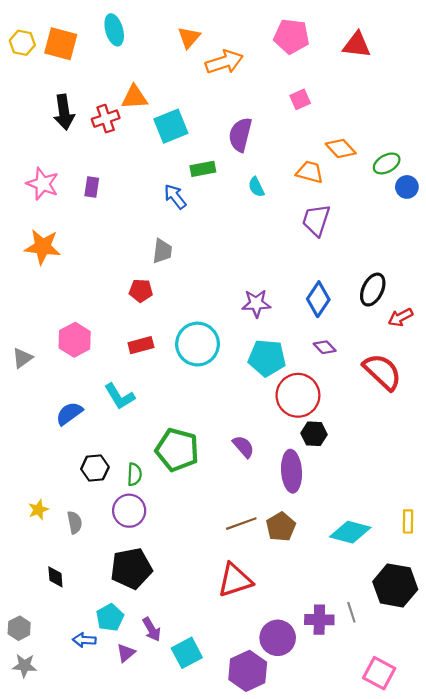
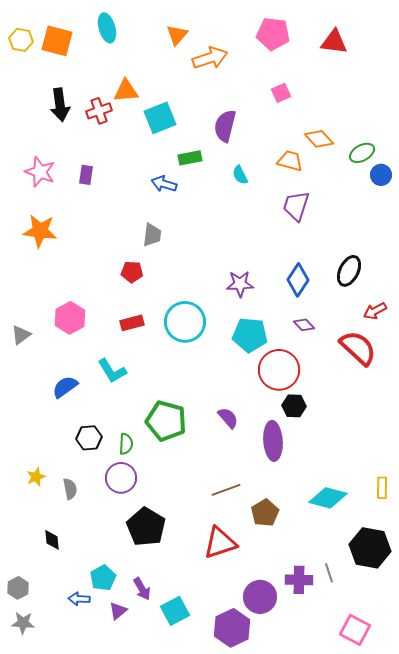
blue arrow: (175, 197) -> (164, 184), turned -35
red arrow: (401, 317) -> (375, 311), moved
brown pentagon: (281, 527) -> (265, 513), moved
black pentagon: (131, 568) -> (146, 527), moved, turned -30

